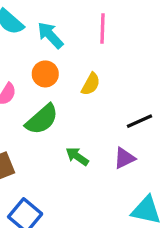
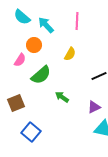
orange circle: (45, 74) -> (34, 45), moved
purple triangle: (124, 158) -> (94, 107), moved

